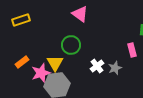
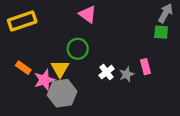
yellow rectangle: (21, 20) -> (22, 21), size x1.4
pink rectangle: (132, 50) -> (145, 67), moved
orange rectangle: (22, 62) -> (23, 68), turned 72

